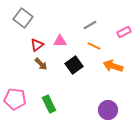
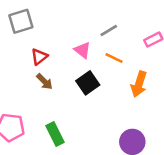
gray square: (23, 18) -> (21, 21), turned 36
pink triangle: (60, 41) -> (82, 50), moved, turned 40
orange arrow: (113, 66) -> (139, 84), turned -90

